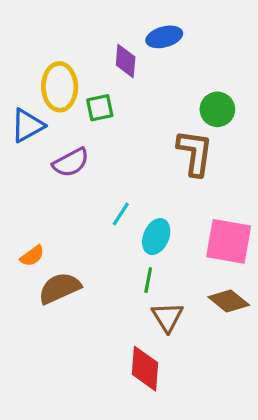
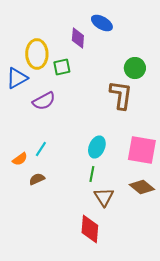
blue ellipse: (164, 37) -> (102, 23), turned 45
cyan line: (121, 214) -> (41, 149), moved
brown semicircle: (60, 288) -> (37, 179), size x0.6

